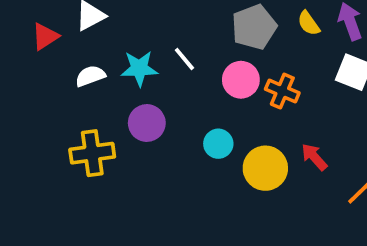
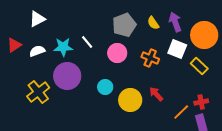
red triangle: (45, 36) -> (14, 45), moved
orange cross: (282, 91) -> (150, 58), moved
purple circle: (147, 123) -> (67, 76), size x1.4
yellow cross: (92, 153) -> (38, 92), turned -30

